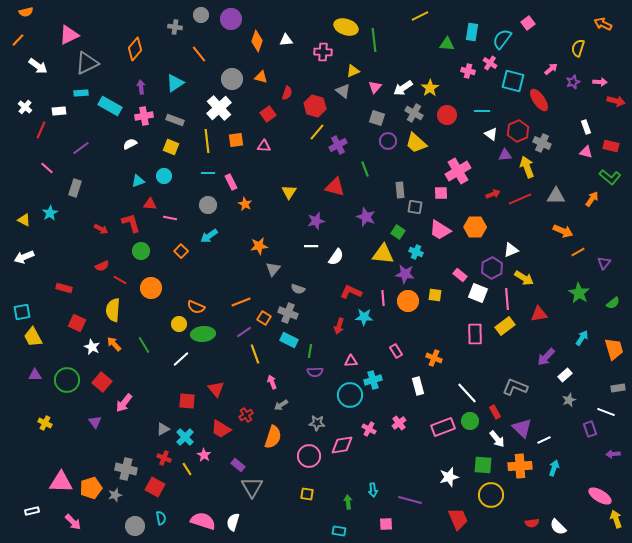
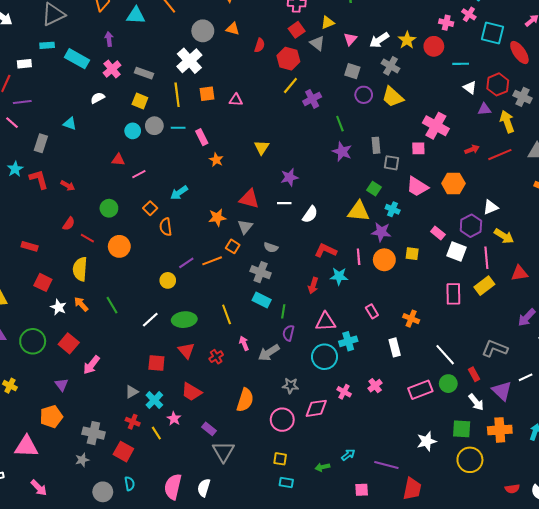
cyan triangle: (175, 83) -> (136, 15), moved, turned 36
red square: (268, 114) -> (297, 30), moved
red circle: (447, 115) -> (434, 46), moved
pink cross: (144, 116) -> (112, 69), turned -30
purple line: (81, 148) -> (22, 102), moved, turned 30
pink cross: (458, 171) -> (436, 126), turned -30
cyan triangle: (138, 181) -> (70, 124), moved, turned 40
red triangle: (335, 187) -> (249, 199), moved
gray circle: (208, 205) -> (154, 126), moved
purple star: (366, 217) -> (342, 152), moved
pink line: (170, 218) -> (139, 174), turned -40
red L-shape: (131, 223) -> (39, 179), moved
orange star: (259, 246) -> (217, 218), moved
red semicircle: (102, 266) -> (69, 224), turned -32
orange semicircle: (196, 307) -> (166, 227), moved, turned 60
orange square: (264, 318) -> (233, 246), moved
yellow circle: (179, 324) -> (168, 280), moved
purple line: (244, 332) -> (186, 263), moved
green ellipse: (203, 334) -> (184, 320), moved
pink triangle: (351, 361) -> (326, 322), size x1.5
purple semicircle: (315, 372) -> (288, 333), turned 105
gray arrow: (281, 405) -> (269, 353), moved, size x1.5
red cross: (246, 415) -> (216, 357), moved
white line: (544, 440) -> (526, 377), moved
orange pentagon: (91, 488) -> (51, 417), moved
cyan arrow: (373, 490) -> (348, 455), turned -120
green arrow: (348, 502) -> (322, 467), turned -96
red trapezoid: (458, 519) -> (412, 489), moved, turned 35
pink semicircle: (203, 521) -> (173, 487), turned -95
cyan rectangle: (339, 531) -> (286, 483), moved

